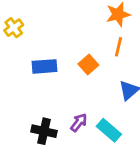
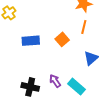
purple arrow: (79, 123) -> (55, 81), turned -72

